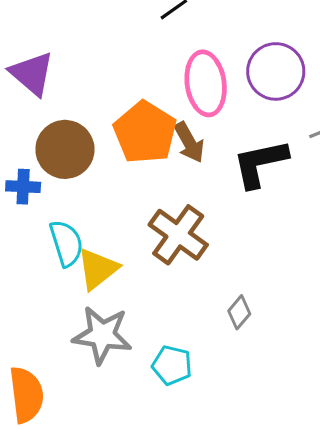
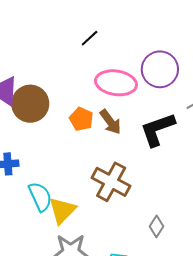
pink ellipse: (206, 83) -> (116, 83), turned -66
orange pentagon: (145, 132) -> (81, 119), size x0.6
brown circle: (65, 149) -> (30, 104), moved

